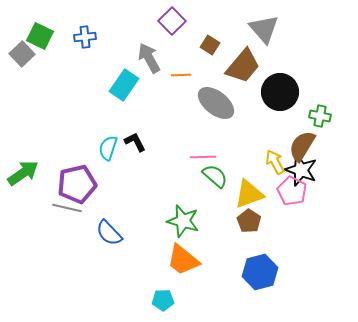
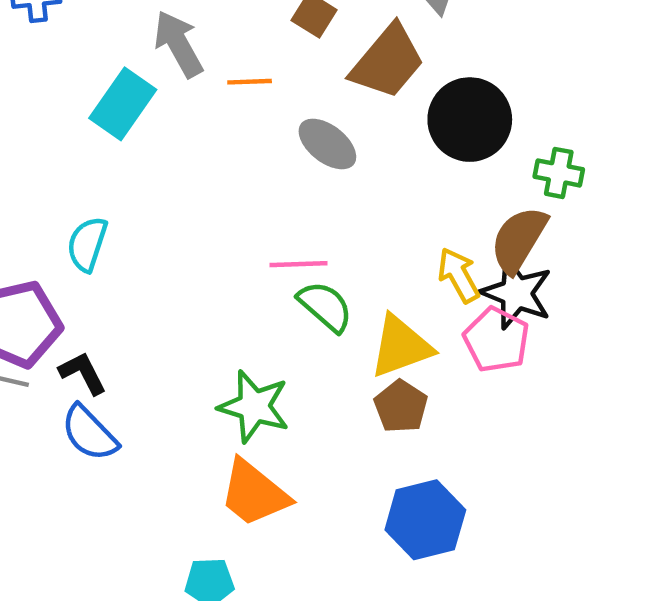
gray ellipse: (216, 103) -> (327, 144), size x0.7
black L-shape: (135, 142) -> (83, 373), moved

